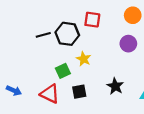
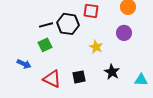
yellow star: (84, 59) -> (96, 47), moved
green square: (63, 71) -> (45, 45), moved
blue arrow: (14, 91) -> (24, 64), moved

